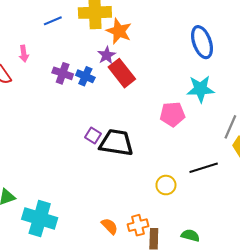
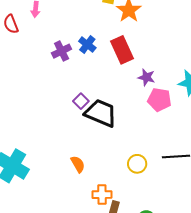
purple star: (107, 55) -> (146, 77), moved, turned 30
purple cross: (63, 73) -> (62, 51), moved, turned 30
orange semicircle: (110, 226) -> (78, 164), moved

